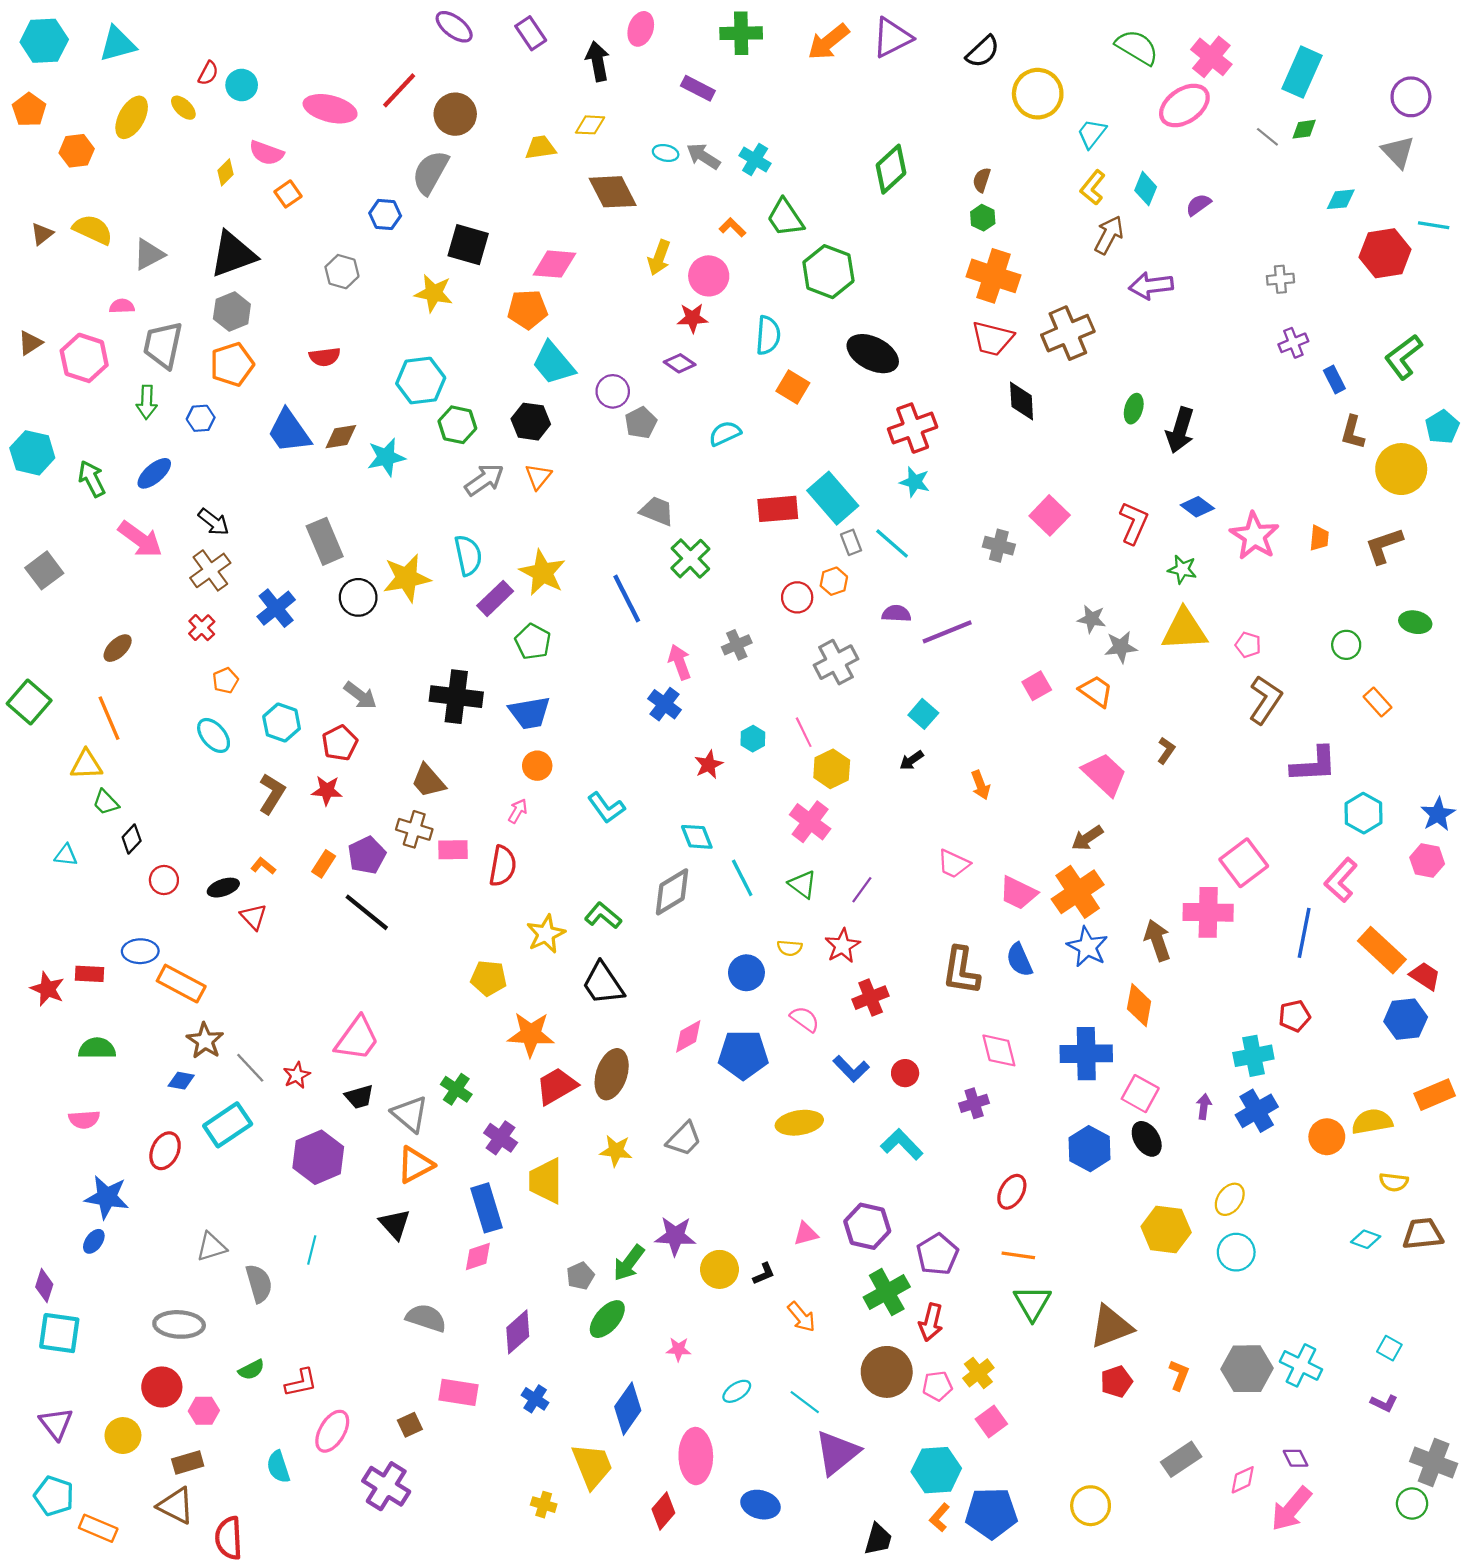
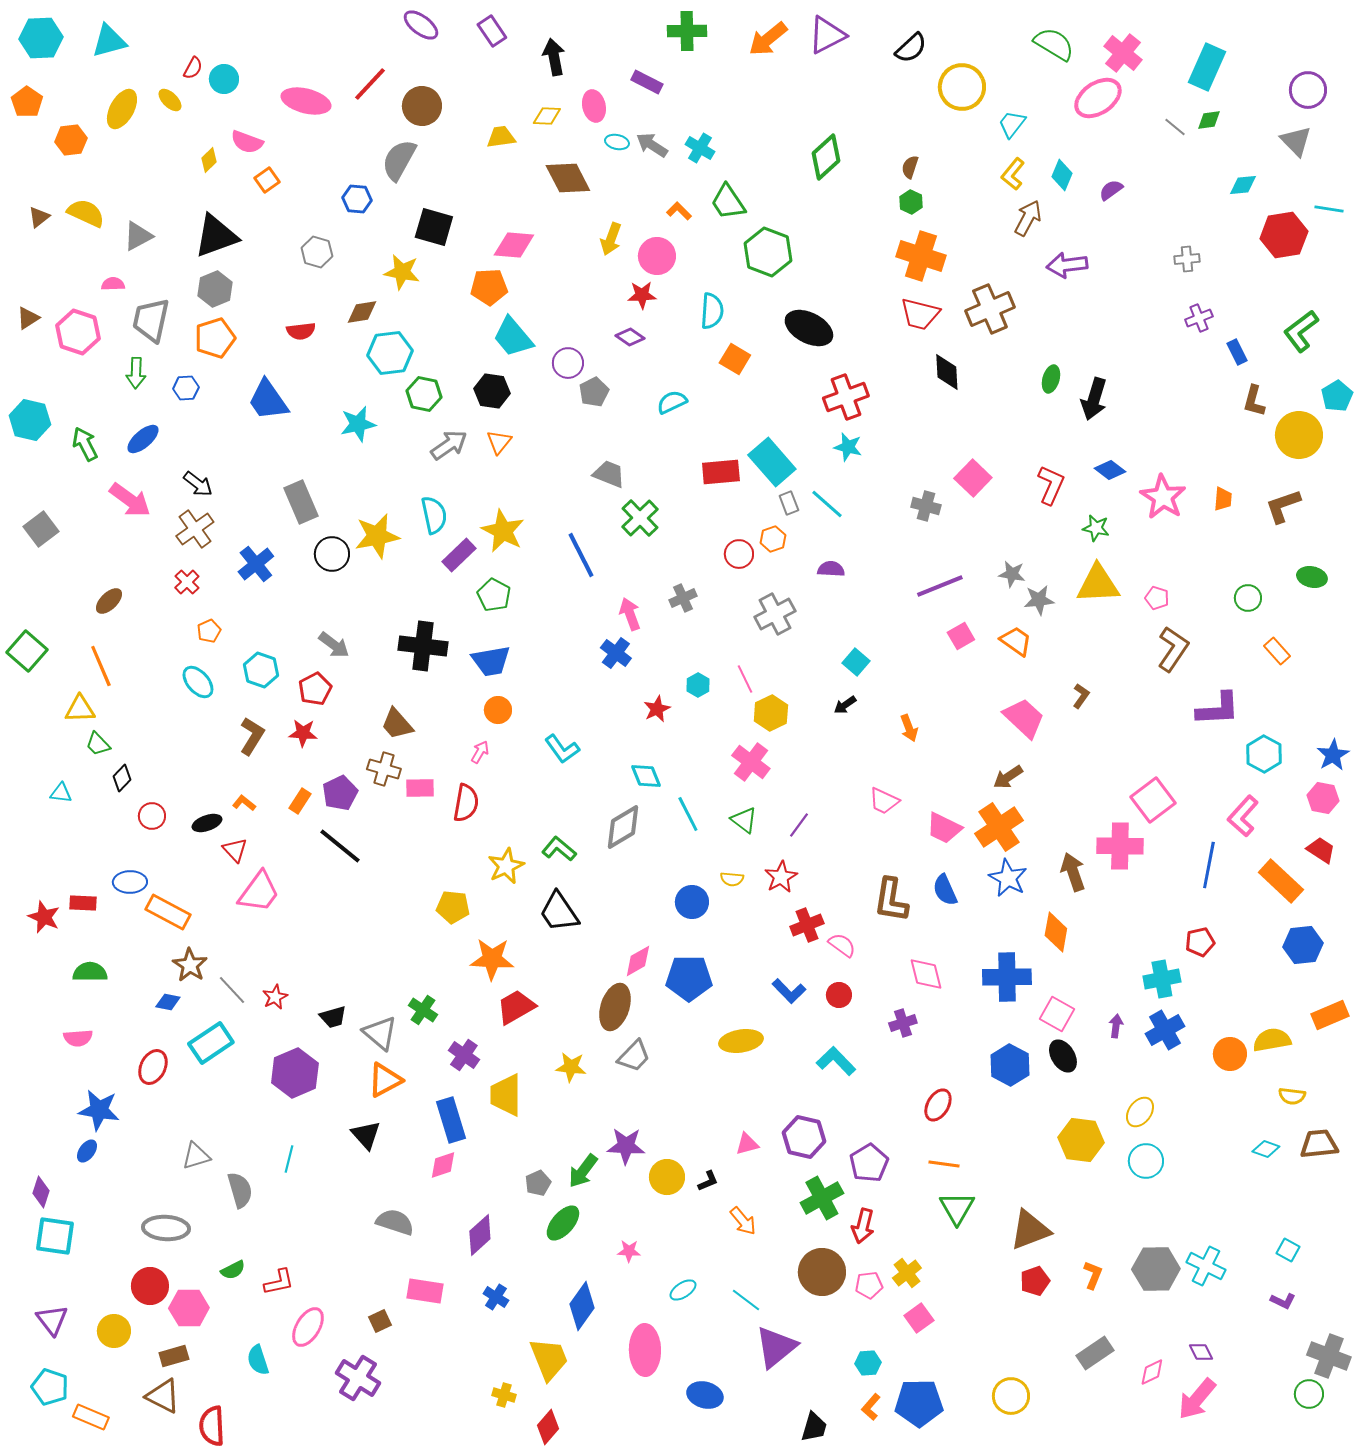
pink ellipse: (641, 29) -> (594, 106), moved, turned -32
brown diamond: (341, 437) -> (362, 312), moved
purple line: (947, 632) -> (940, 586), moved
red trapezoid: (1425, 976) -> (1321, 850), moved
pink semicircle: (805, 1019) -> (842, 945), moved
pink trapezoid: (357, 1039) -> (259, 892), moved
brown ellipse: (612, 1074) -> (615, 1007), moved
pink hexagon: (204, 1411) -> (189, 1308), size x1.4
cyan hexagon: (936, 1470) -> (868, 1363), size x0.6
red diamond: (663, 1511) -> (548, 1427), moved

